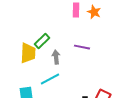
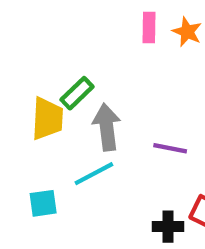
purple line: (82, 47) -> (170, 148), moved
gray arrow: (56, 57) -> (107, 127), size x1.5

